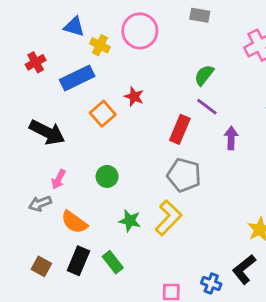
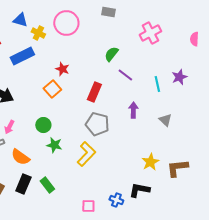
purple line: (207, 107) -> (125, 75), moved
orange square: (103, 114) -> (52, 89), moved
purple arrow: (231, 138) -> (133, 110), moved
green star: (130, 221) -> (54, 145), moved
black L-shape: (244, 269) -> (139, 190), turned 50

